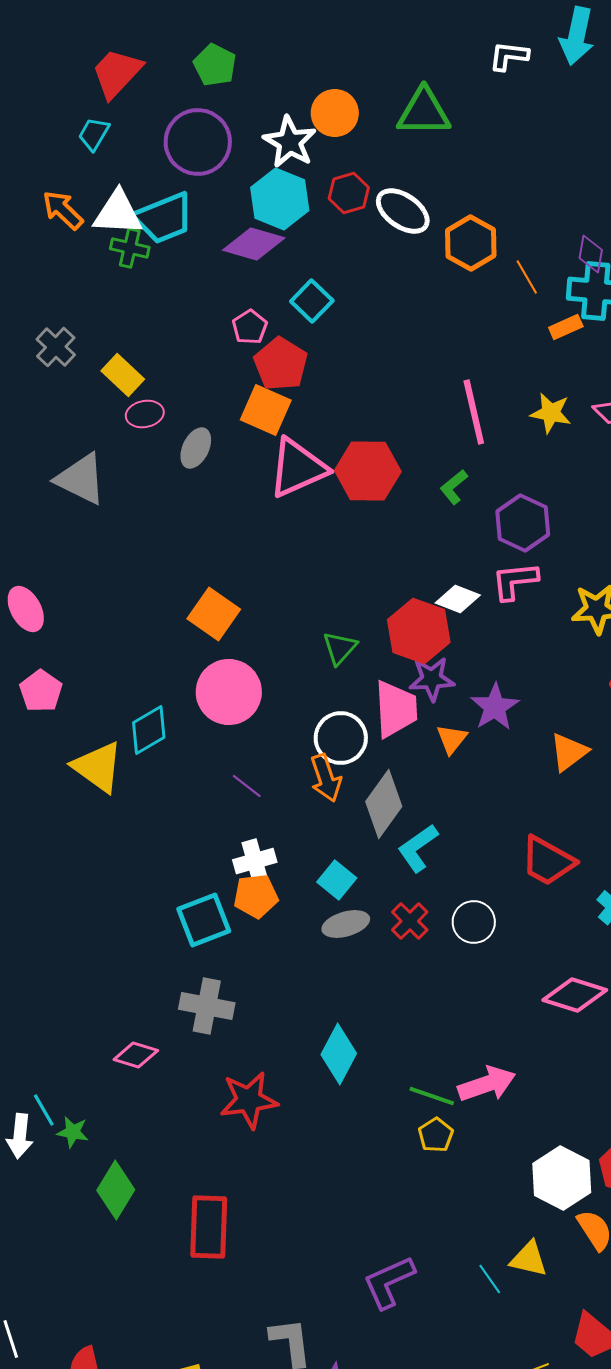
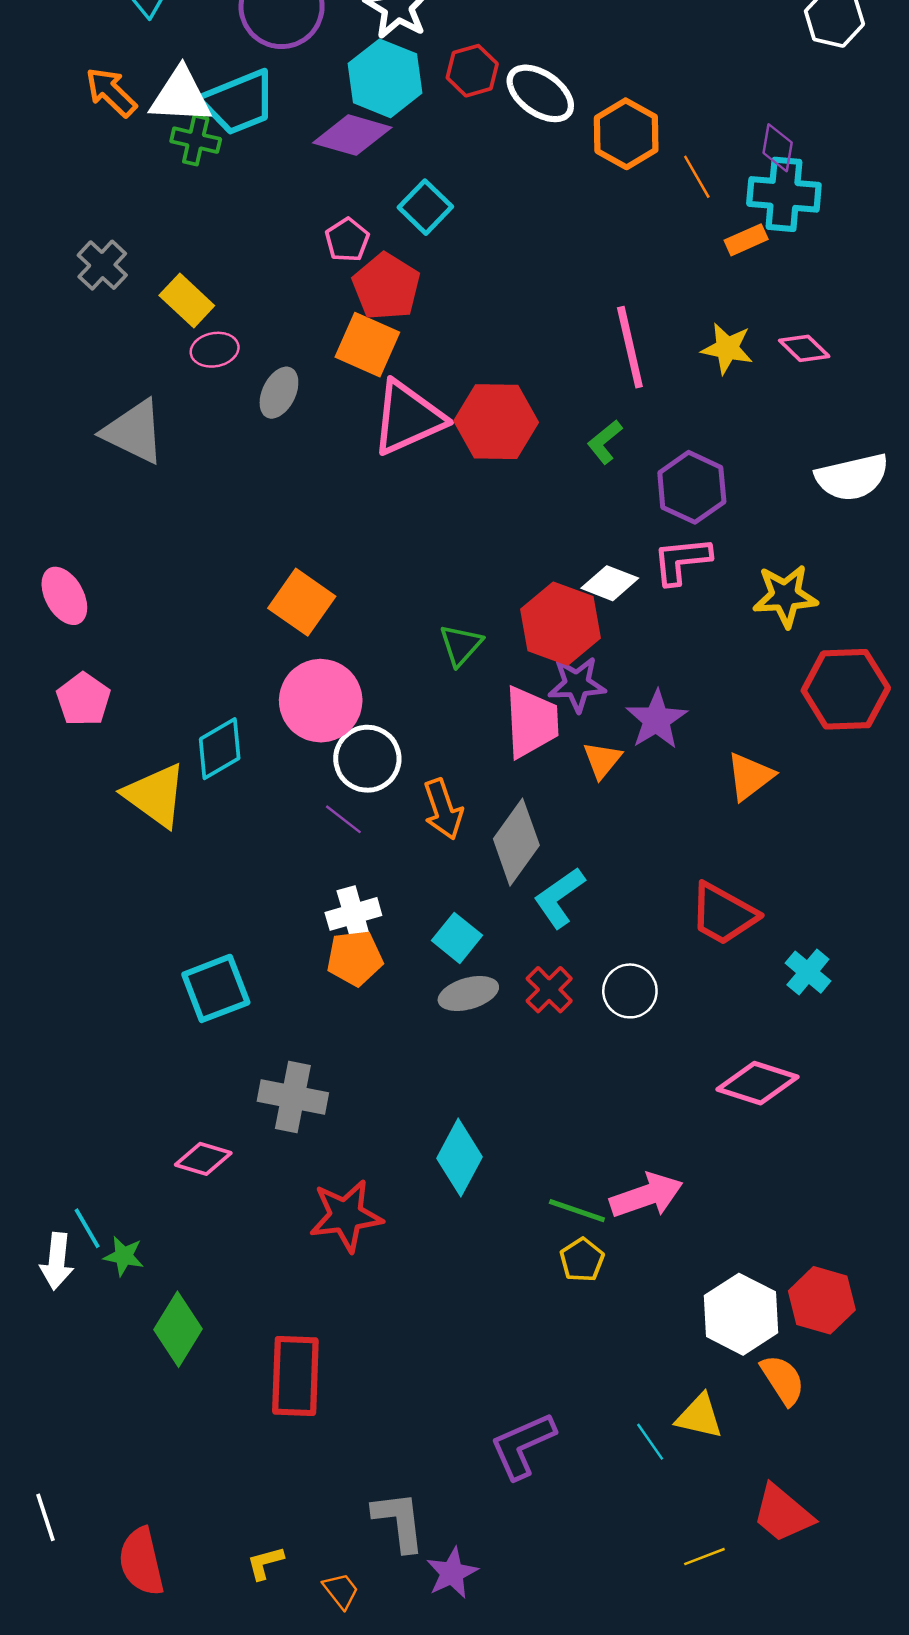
white circle: (341, 738) -> (367, 759), moved
cyan square: (204, 920) -> (216, 988), moved

